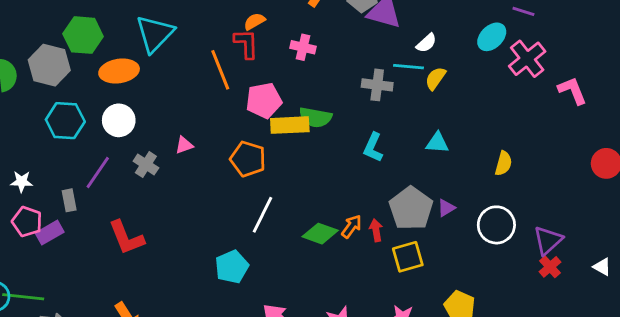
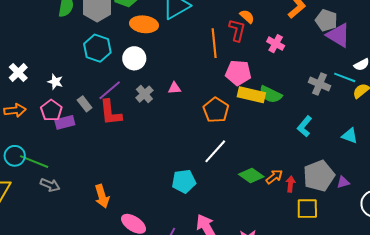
orange semicircle: (254, 21) -> (247, 16), turned 56
gray rectangle: (69, 200) -> (85, 104), turned -42
red L-shape: (126, 238) -> (111, 113), moved

